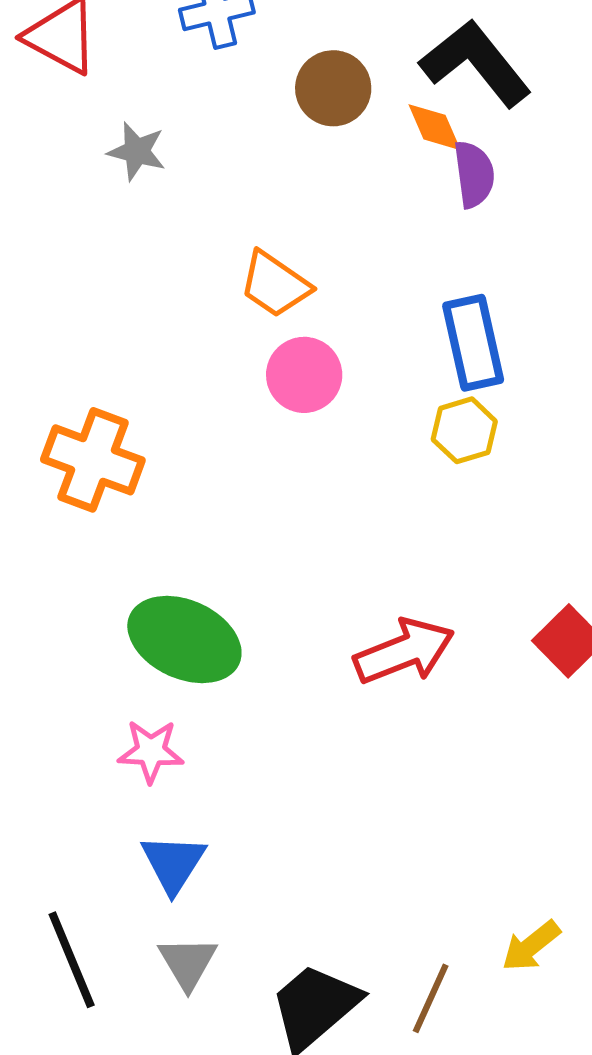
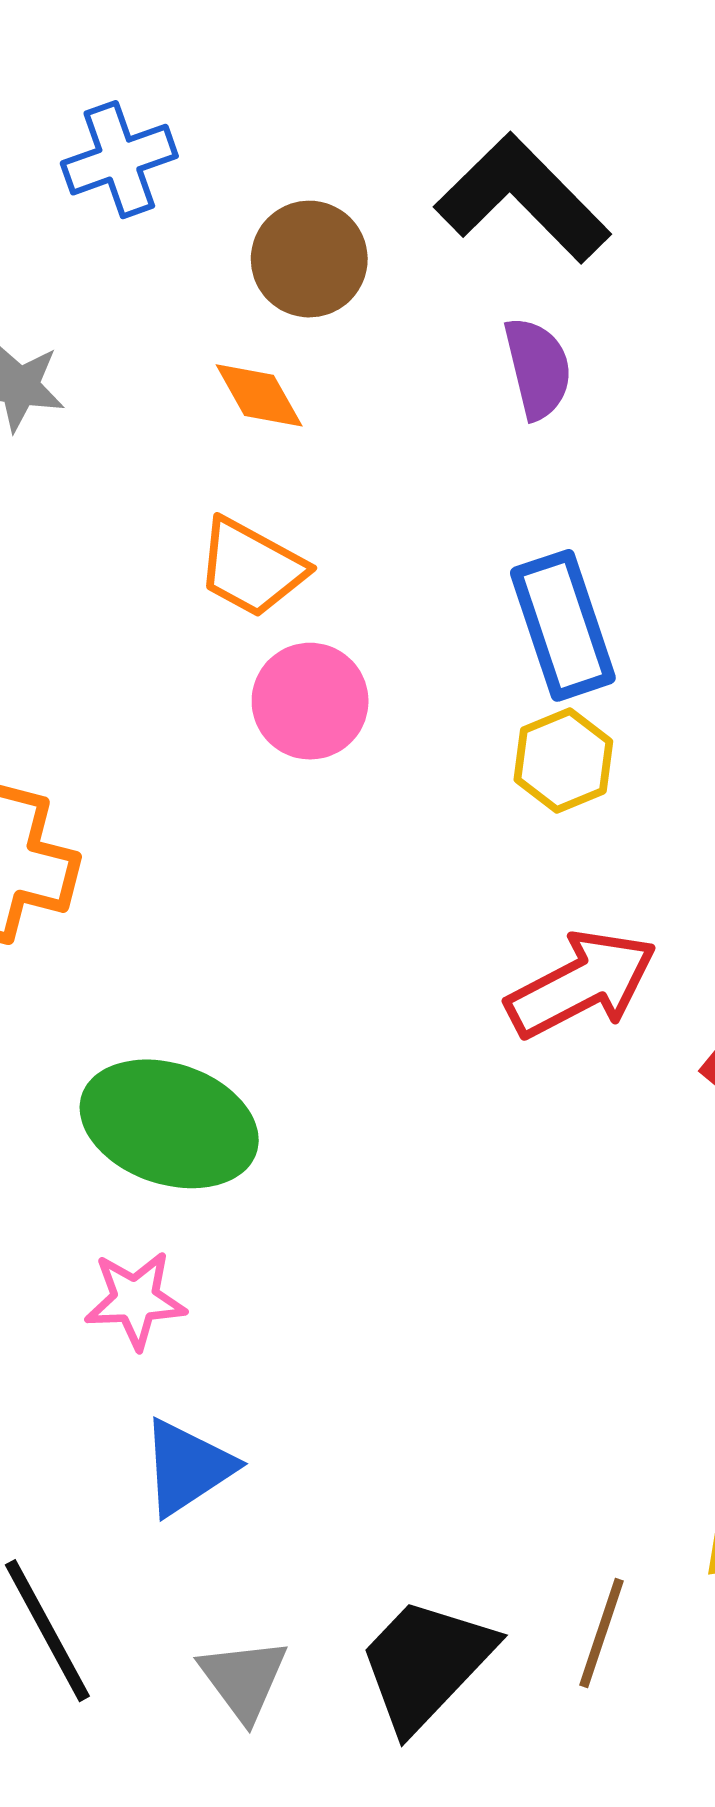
orange diamond: (435, 127) -> (259, 395), moved
red arrow: (404, 651) -> (581, 984), moved
blue triangle: (173, 863) -> (187, 1467), turned 30
gray triangle: (188, 963) -> (244, 1679), moved

